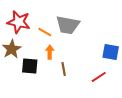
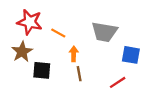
gray trapezoid: (68, 25) -> (104, 32), moved
orange arrow: (50, 52) -> (74, 54), moved

